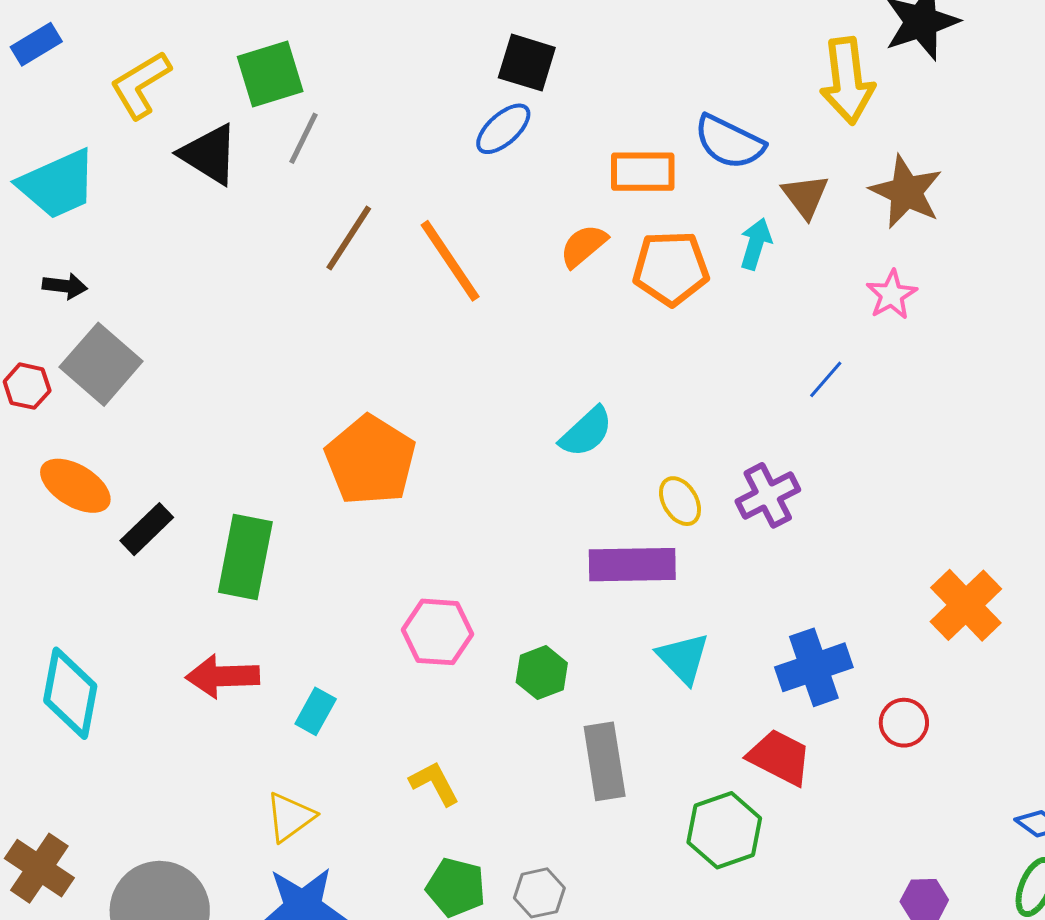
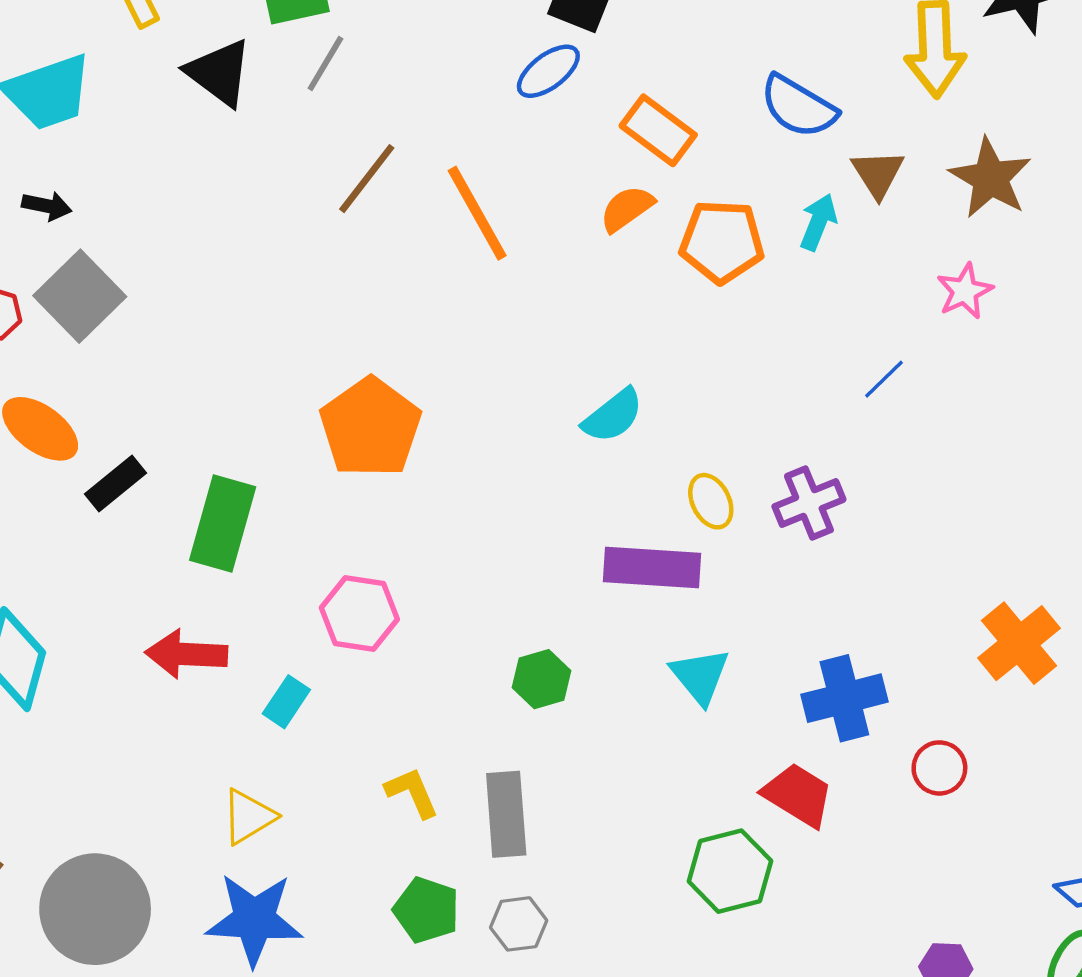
orange rectangle: (643, 172) -> (658, 130), moved, turned 32
pink hexagon: (438, 632) -> (359, 613), moved
gray rectangle: (605, 761) -> (506, 814), moved

